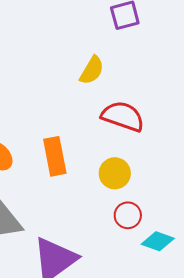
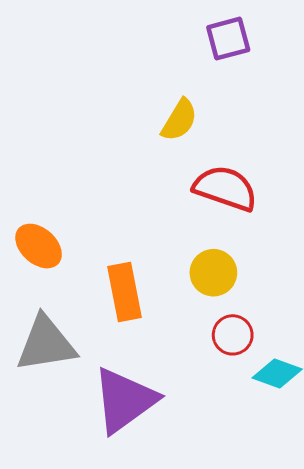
orange rectangle: (55, 156) -> (124, 292), moved

